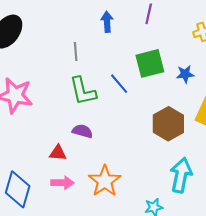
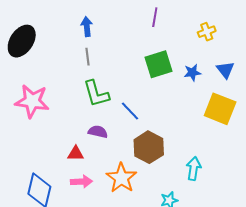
blue arrow: (107, 22) -> (87, 27), moved
blue line: (119, 84) -> (130, 111), moved
brown hexagon: (168, 124) -> (149, 147), moved
cyan arrow: (181, 175) -> (194, 169), size x0.7

